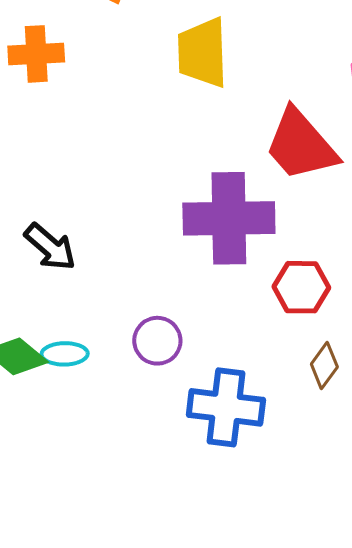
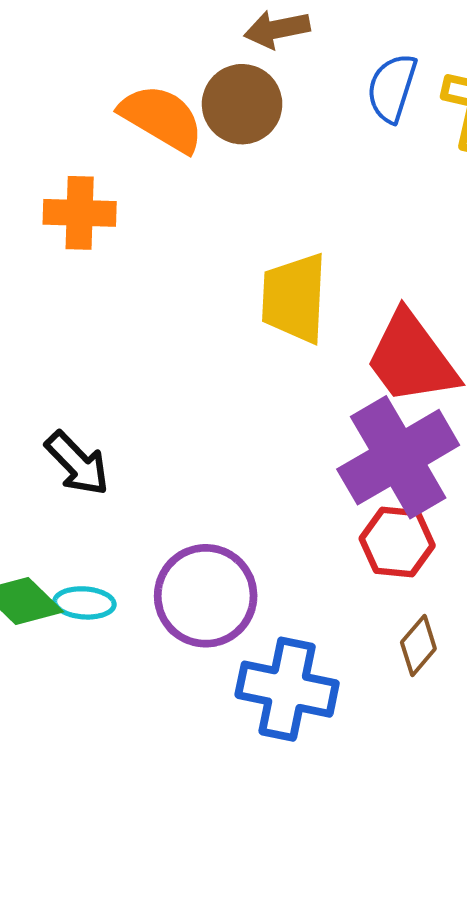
yellow trapezoid: (203, 53) -> (294, 298), moved
purple cross: (229, 218) -> (398, 457), moved, turned -34
purple circle: (157, 341) -> (206, 596), size x1.6

